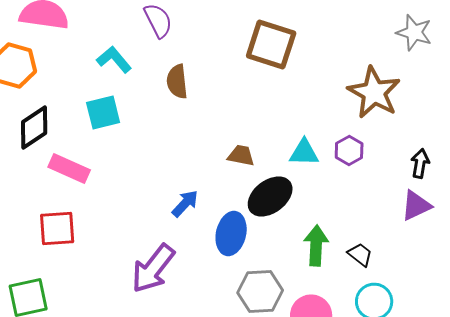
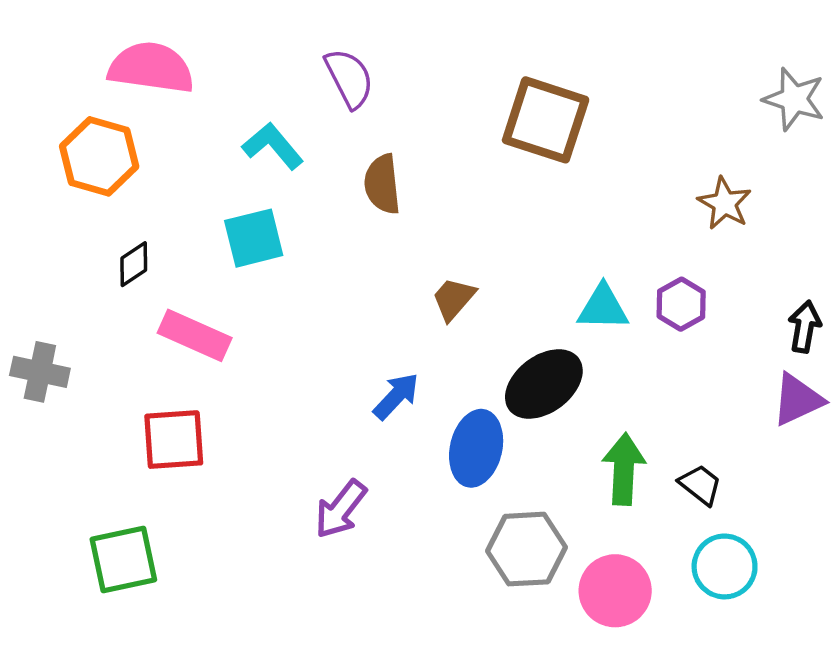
brown star: (374, 92) -> (725, 203), size x0.6
black diamond: (34, 128) -> (134, 264), size x0.6
brown trapezoid: (241, 156) -> (454, 299), moved, turned -60
purple arrow: (153, 268) -> (341, 509), size x0.7

